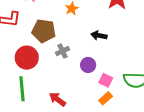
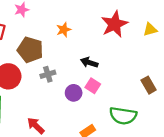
pink square: (106, 80) -> (93, 86), moved

